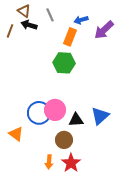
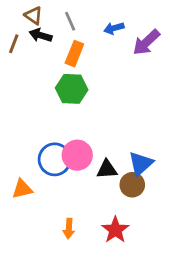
orange rectangle: (70, 37) -> (74, 54), moved
green hexagon: (64, 63) -> (72, 89), moved
orange triangle: (16, 134) -> (22, 189), turned -49
brown circle: (64, 140) -> (132, 185), moved
red star: (71, 163) -> (115, 230), moved

